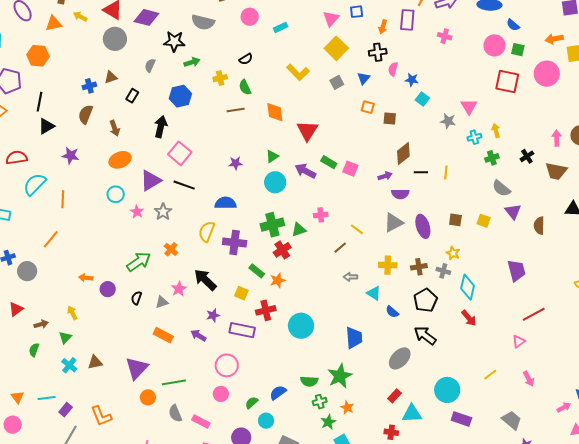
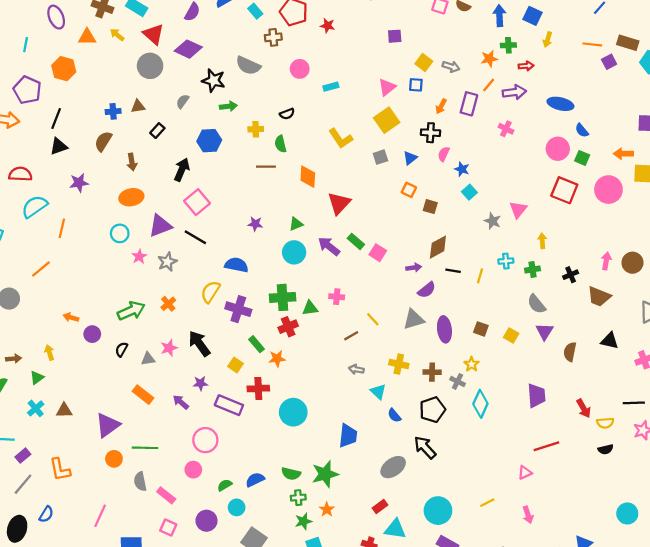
cyan cross: (474, 137) -> (506, 261), moved
purple star: (71, 156) -> (79, 183), turned -30
purple semicircle: (400, 194) -> (427, 290), turned -48
red arrow: (469, 318) -> (584, 408), moved

